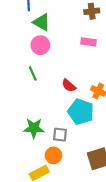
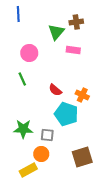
green triangle: (41, 22) -> (56, 32), moved, turned 42

